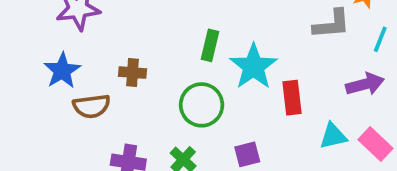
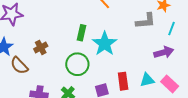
brown cross: (133, 73) -> (41, 48), turned -32
red rectangle: (292, 98) -> (123, 81), moved
brown semicircle: (92, 106) -> (19, 66), turned 54

